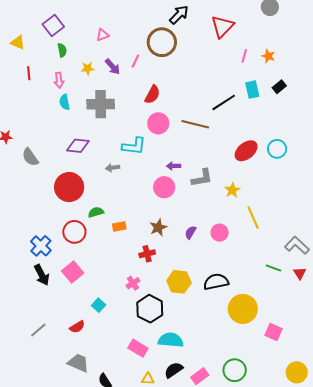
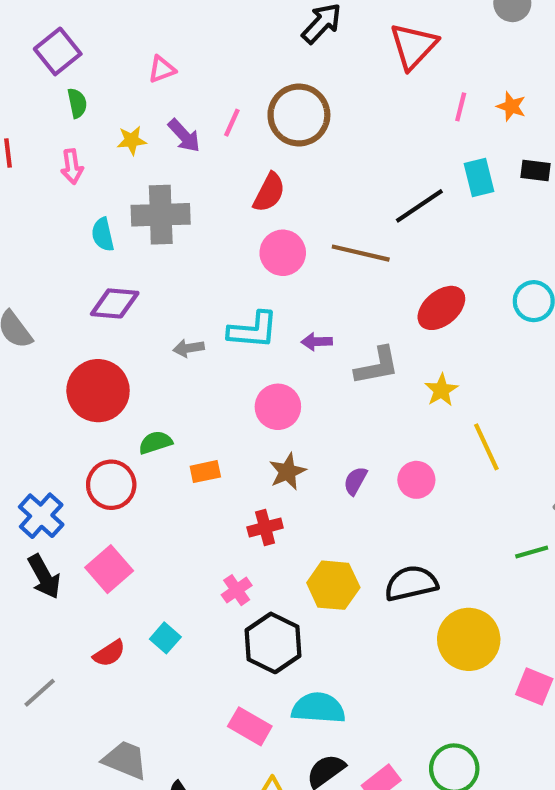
brown circle: (162, 42) -> (299, 115), moved
black rectangle: (279, 87) -> (536, 170), turned 48
cyan semicircle: (65, 102) -> (103, 235), moved
cyan L-shape: (134, 146) -> (253, 330), moved
red ellipse: (246, 151) -> (441, 308), moved
pink circle: (164, 187) -> (278, 407), moved
green line: (274, 268) -> (532, 552), turned -35
red semicircle: (77, 327) -> (109, 653), moved

